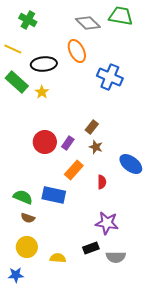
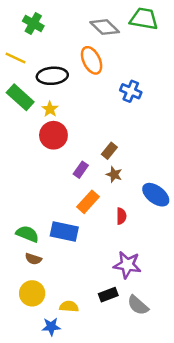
blue cross: (110, 77) -> (131, 91), size x0.7
red circle: (45, 142) -> (53, 135), moved
gray semicircle: (116, 257) -> (138, 305), turned 42
blue star: (16, 275) -> (51, 327), moved

